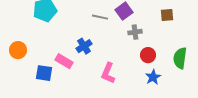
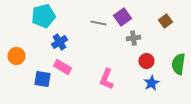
brown square: (167, 15) -> (165, 21), turned -32
blue cross: (84, 46) -> (59, 42), moved

